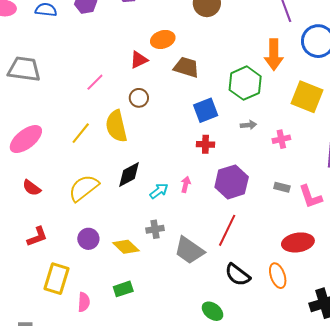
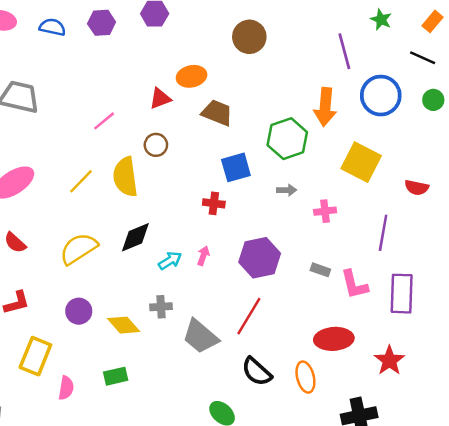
red cross: (205, 144) -> (214, 203), moved

